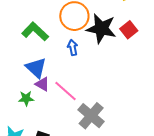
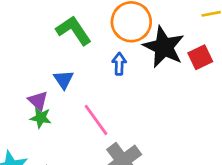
blue triangle: (36, 68) -> (64, 80), size x0.7
purple triangle: (42, 84) -> (38, 101), moved

